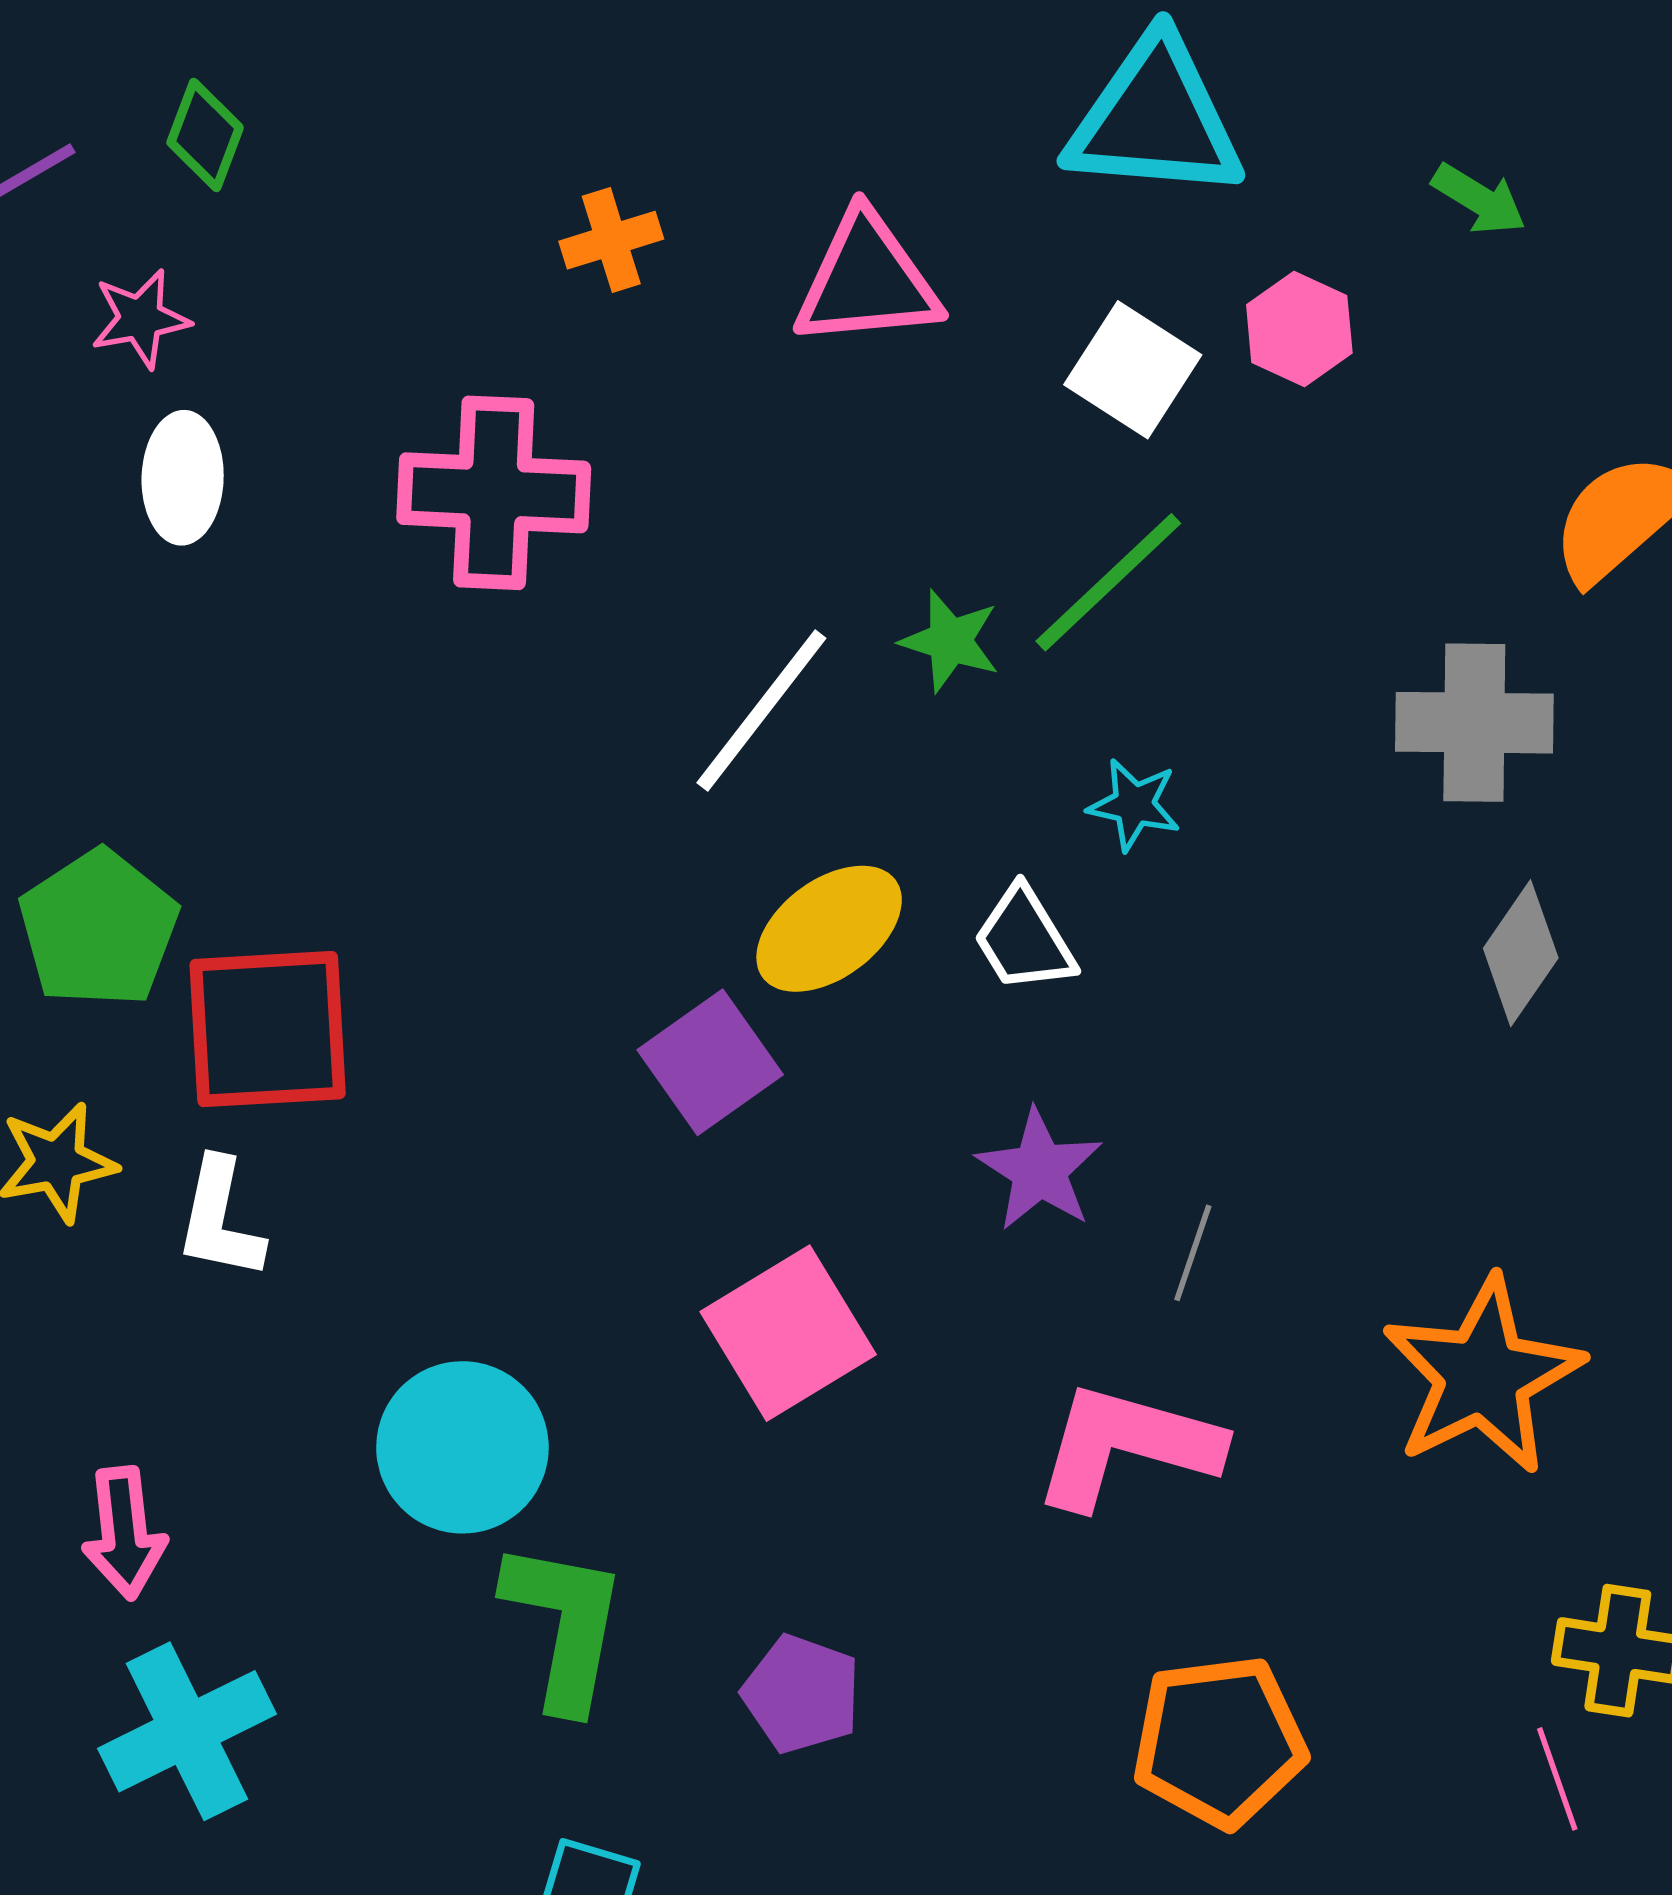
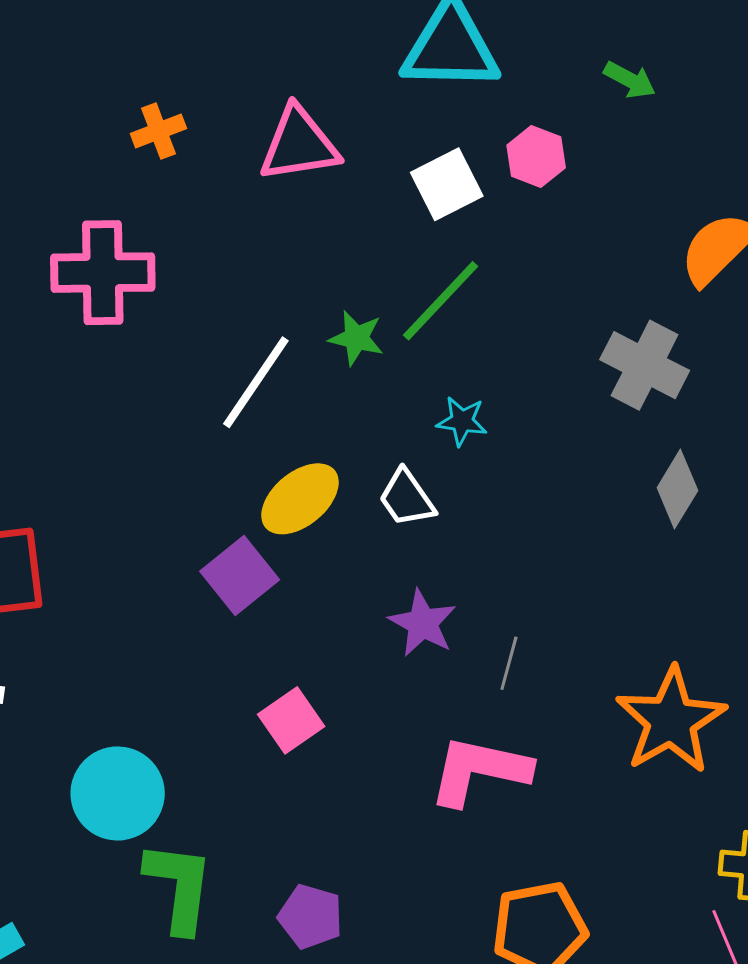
white square: (1133, 370) -> (447, 184), turned 34
gray cross: (1474, 723) -> (645, 365), turned 30
pink square: (788, 1333) -> (291, 720), size x0.7

